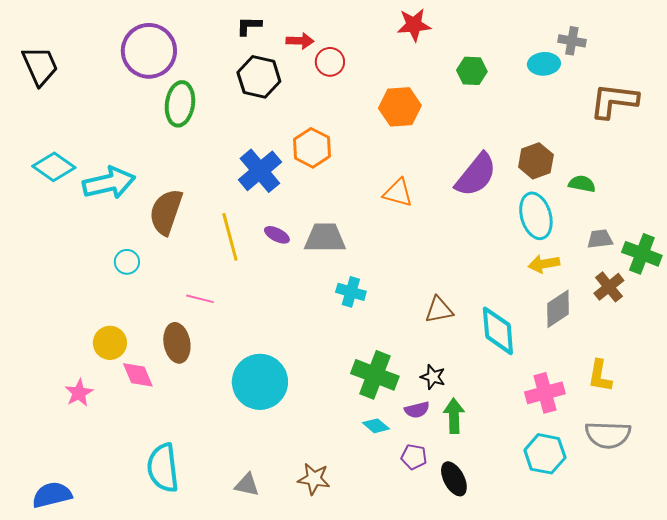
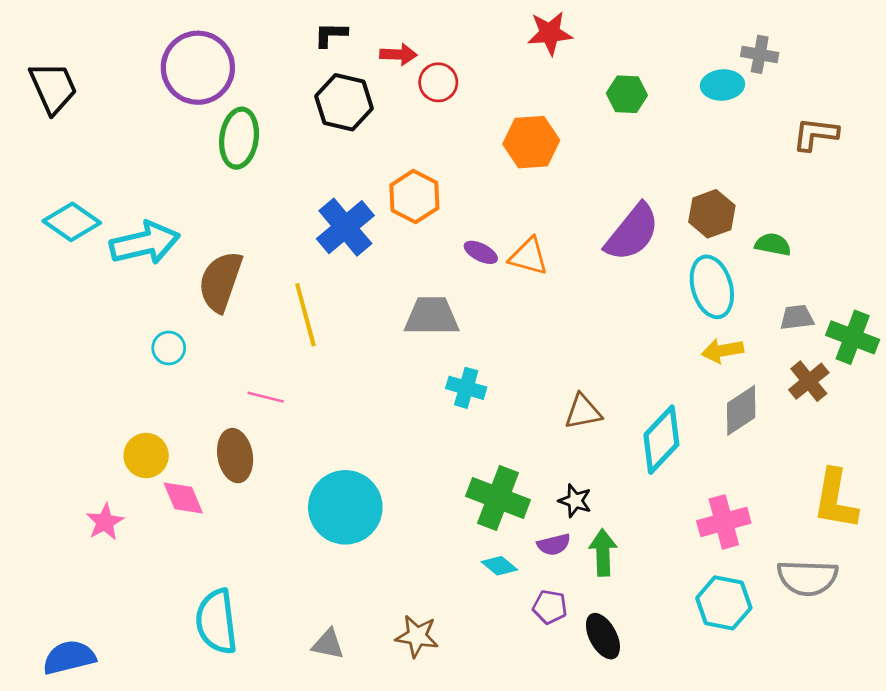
brown L-shape: (614, 101) -> (815, 134), size x0.7
purple ellipse: (277, 235) -> (481, 252), moved
cyan diamond: (498, 331) -> (661, 440), turned 48
yellow L-shape: (600, 376) -> (835, 499), moved, size x1.4

